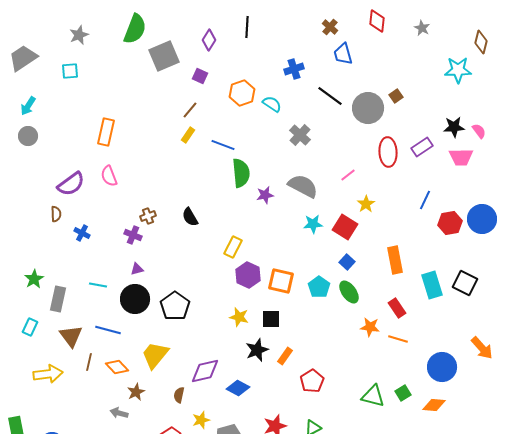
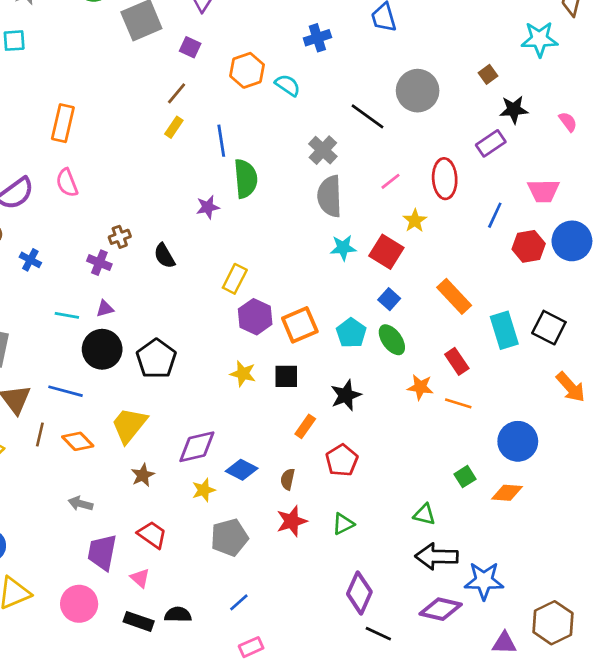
black line: (330, 96) -> (368, 116), moved
brown square: (396, 96) -> (488, 74), moved
black star: (454, 127) -> (514, 110), moved
gray cross: (300, 135) -> (323, 150), moved
blue line: (223, 145) -> (221, 141), turned 60
red ellipse: (388, 152) -> (445, 179), moved
pink trapezoid: (461, 157) -> (544, 191), moved
gray semicircle: (303, 186) -> (330, 196), turned -120
purple star: (265, 195) -> (208, 207), moved
black semicircle: (190, 217) -> (164, 256), moved
orange rectangle: (395, 260) -> (454, 296), turned -32
orange square: (281, 281) -> (300, 325), turned -36
cyan line: (98, 285) -> (67, 315), moved
orange arrow: (482, 348) -> (571, 387), moved
black star: (257, 350) -> (346, 395), moved
brown star: (136, 392) -> (143, 475), moved
brown semicircle: (179, 395) -> (288, 479), moved
green triangle: (373, 396) -> (424, 514), moved, size x0.7
yellow star: (201, 420) -> (204, 490), moved

